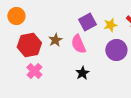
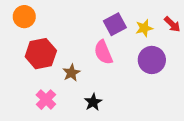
brown star: (55, 40) -> (71, 73), moved
pink cross: (34, 71) -> (46, 100), moved
black star: (82, 73) -> (93, 102), moved

